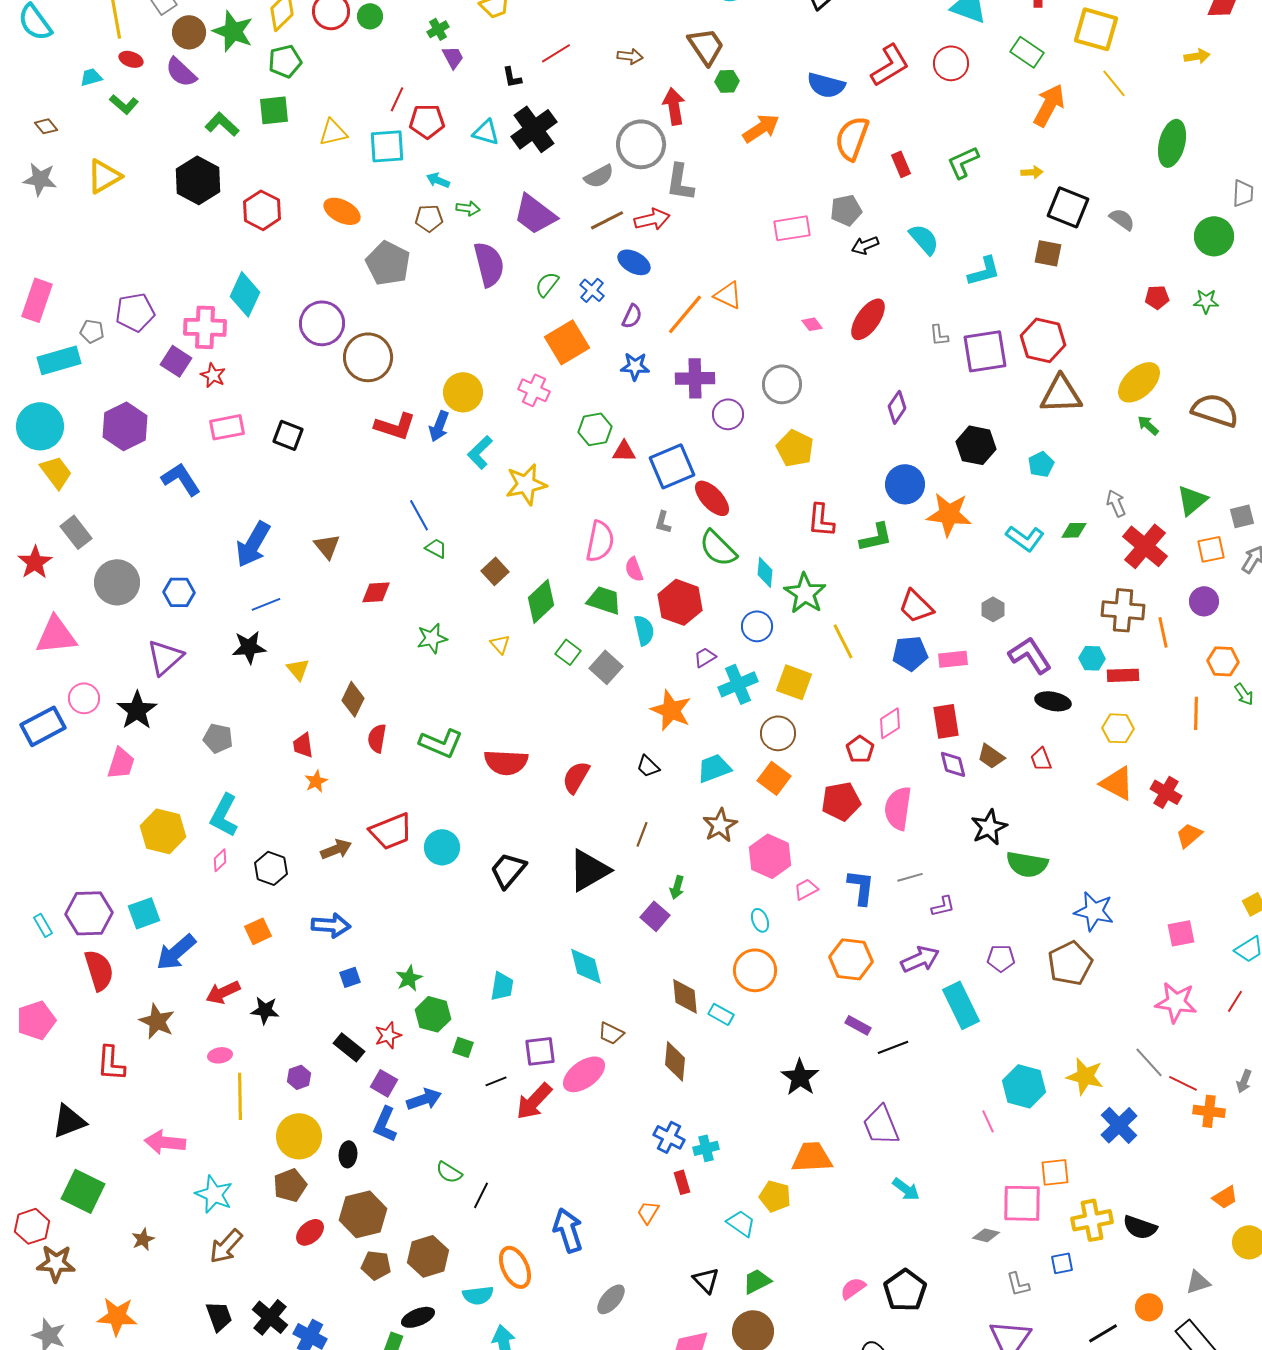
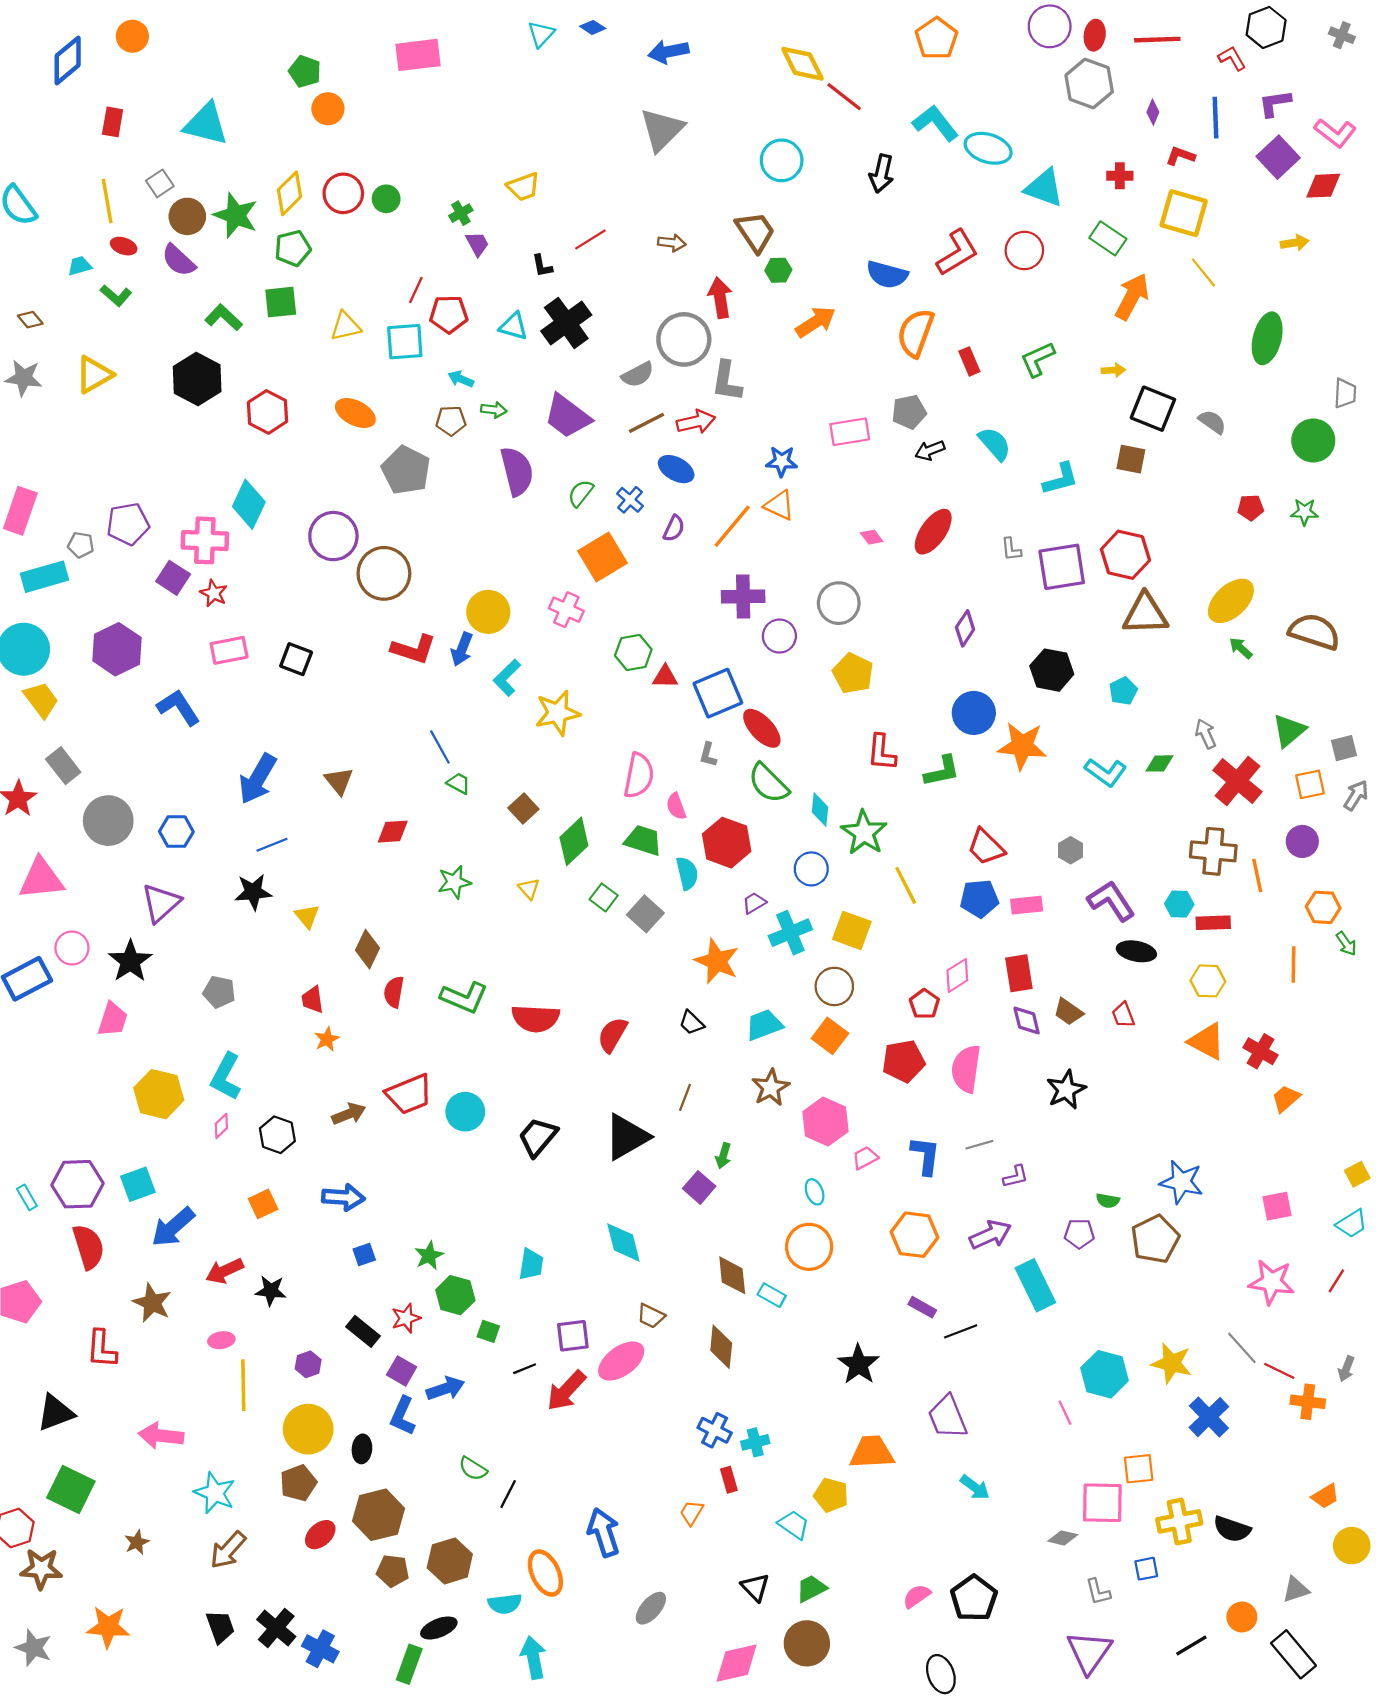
blue star: (635, 366) -> (782, 461), moved
green semicircle: (1027, 864) -> (1108, 1201), moved, size x0.5

